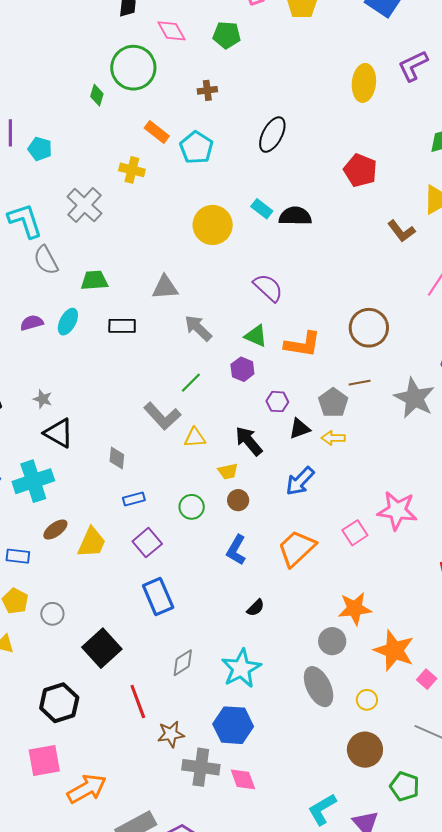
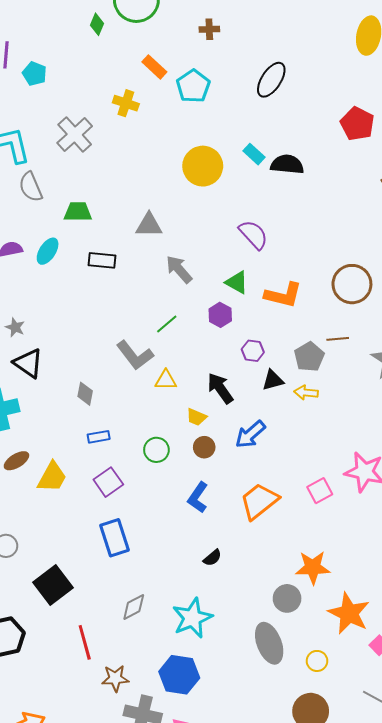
yellow trapezoid: (228, 471) -> (196, 417), turned 30
blue arrow: (300, 481) -> (250, 434), moved

